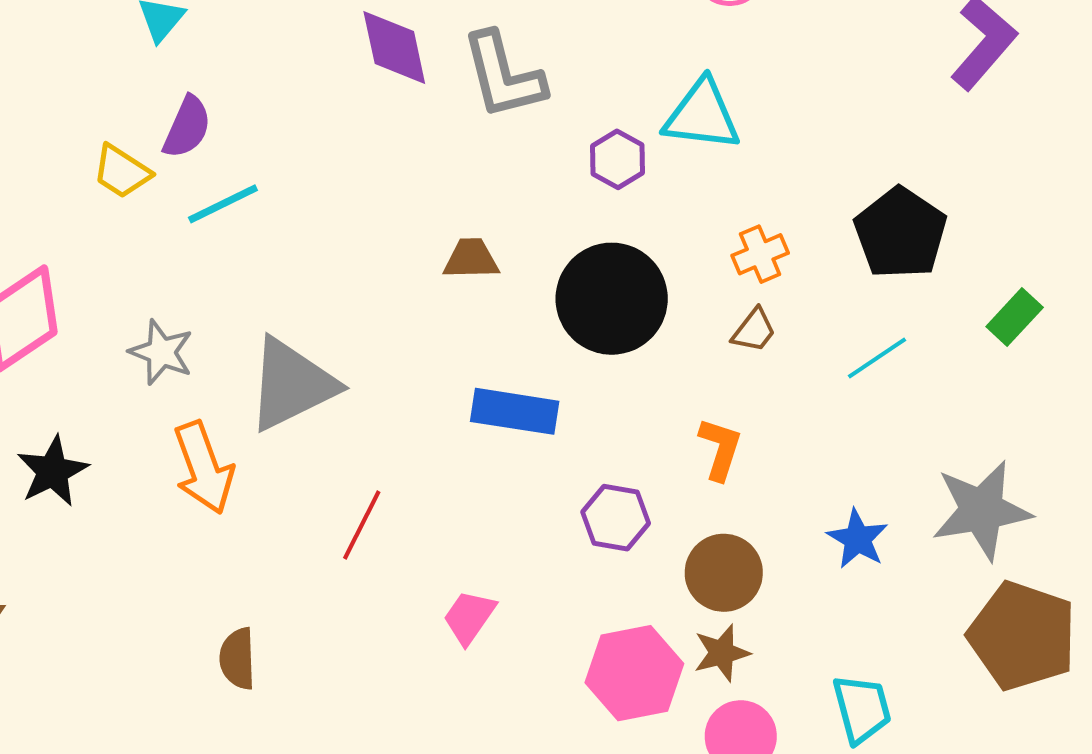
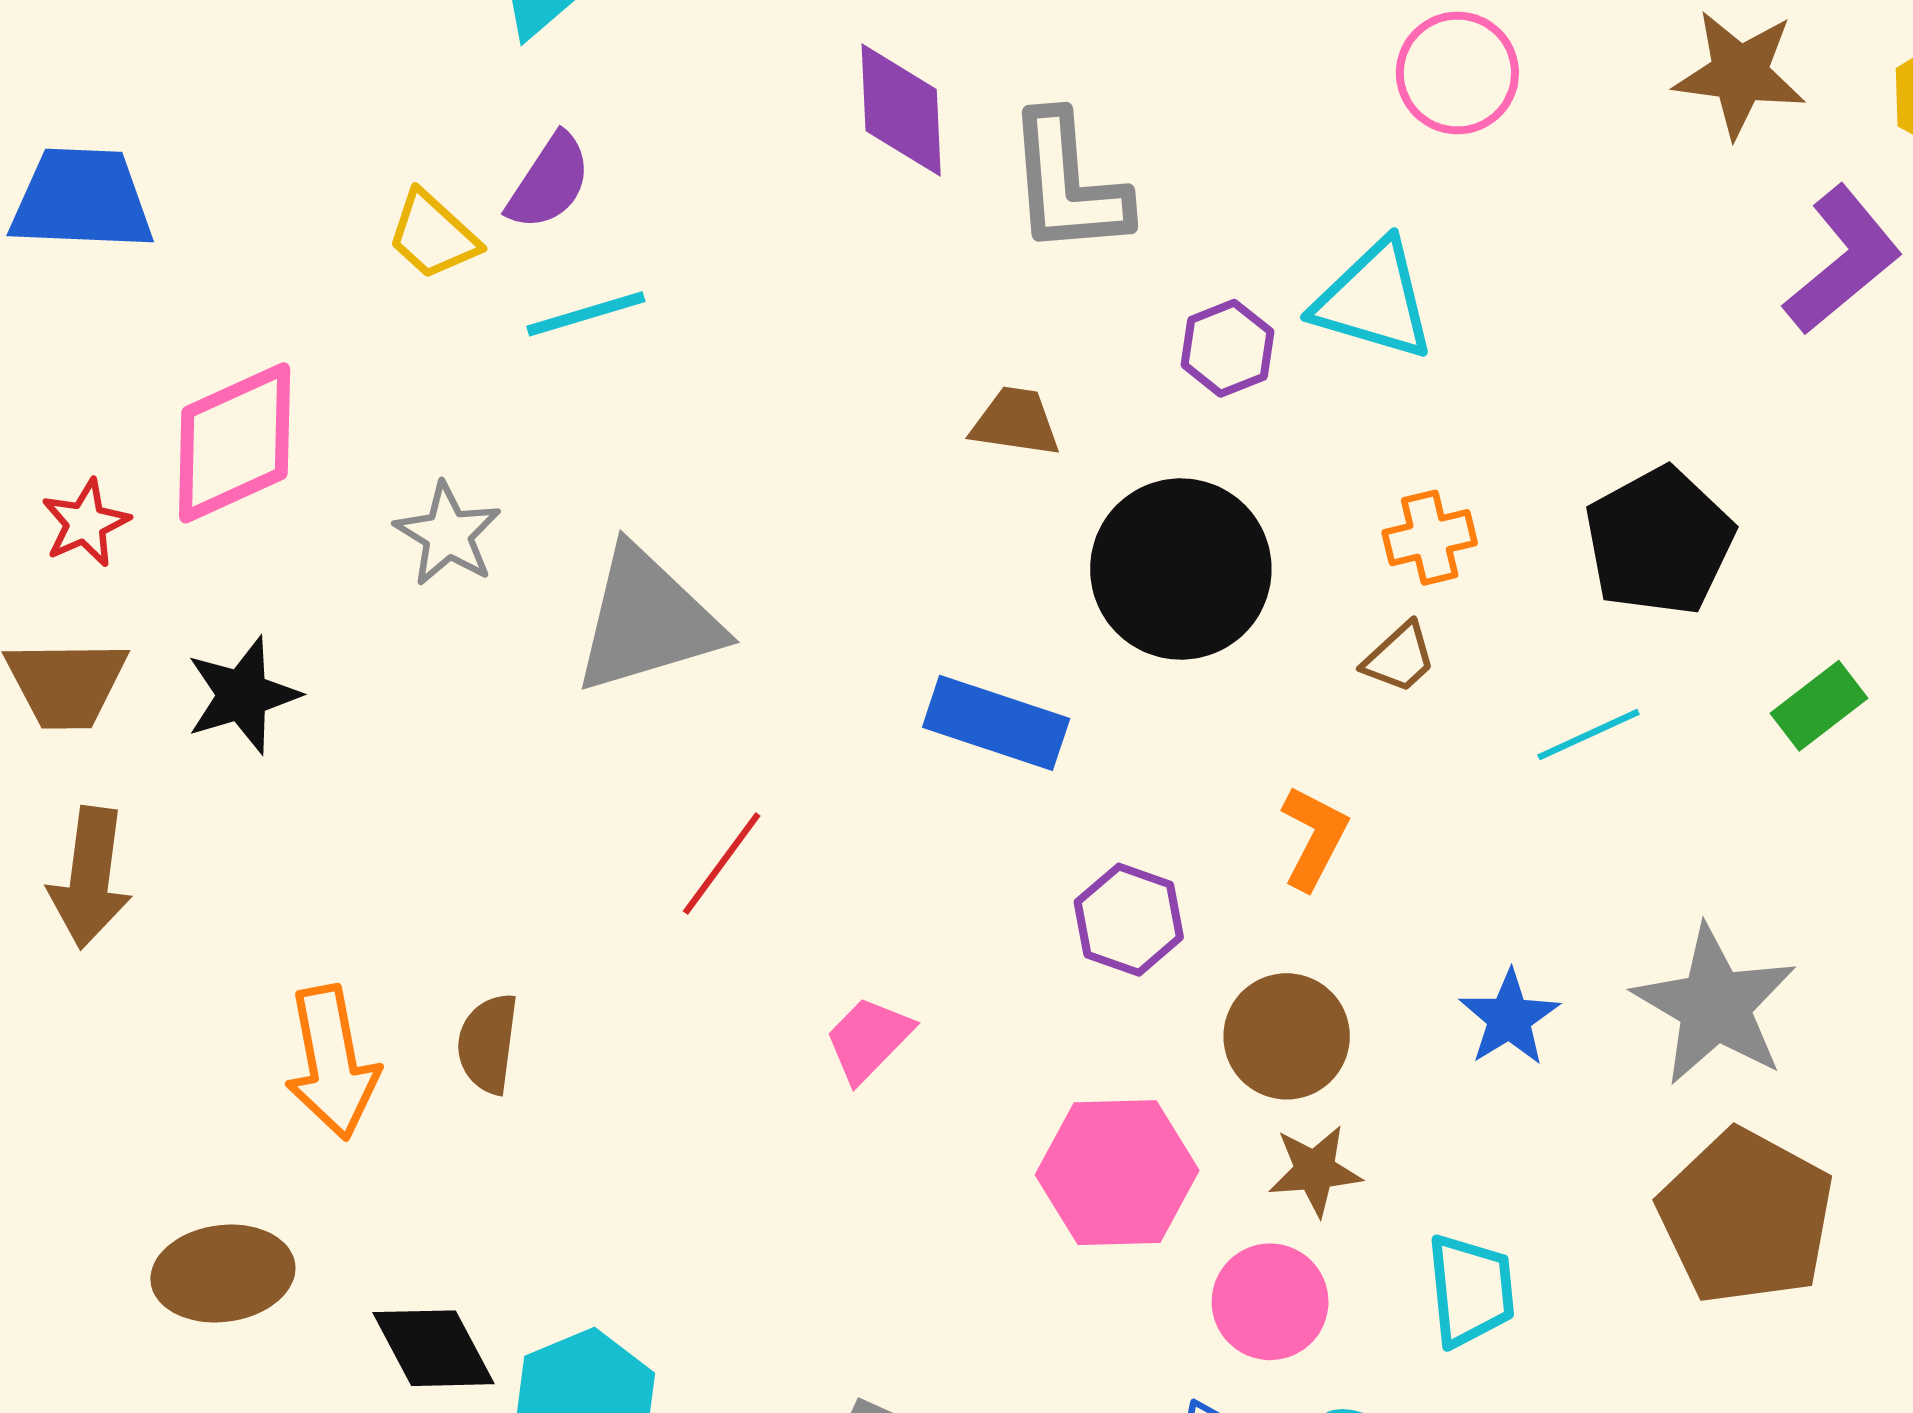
brown trapezoid: (471, 259) -> (1016, 422), moved
orange arrow: (204, 468) -> (332, 1062), moved
gray star: (982, 510) -> (1715, 1005), turned 30
brown star: (722, 653) -> (1315, 1171), moved

